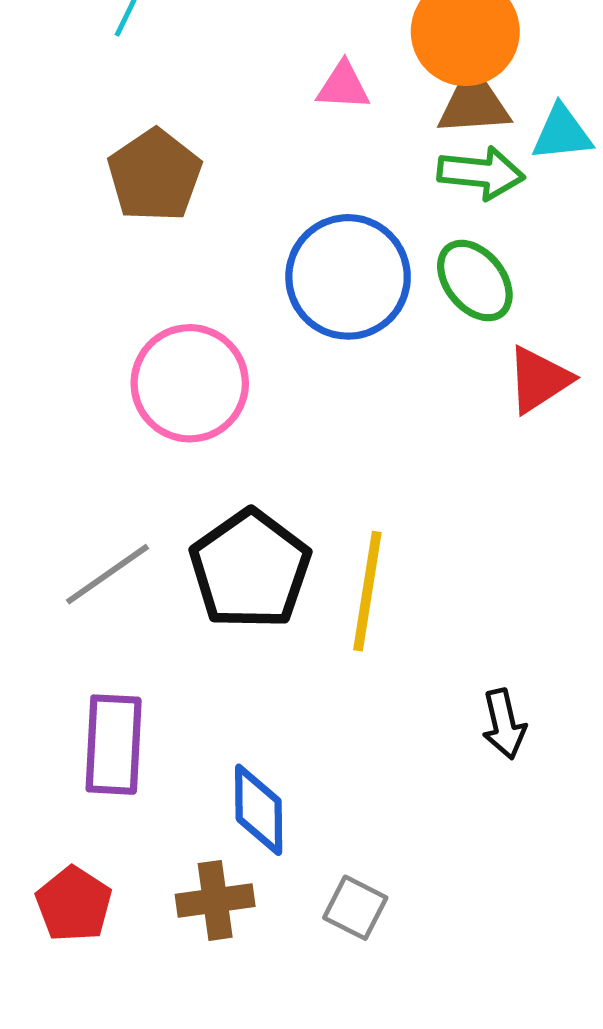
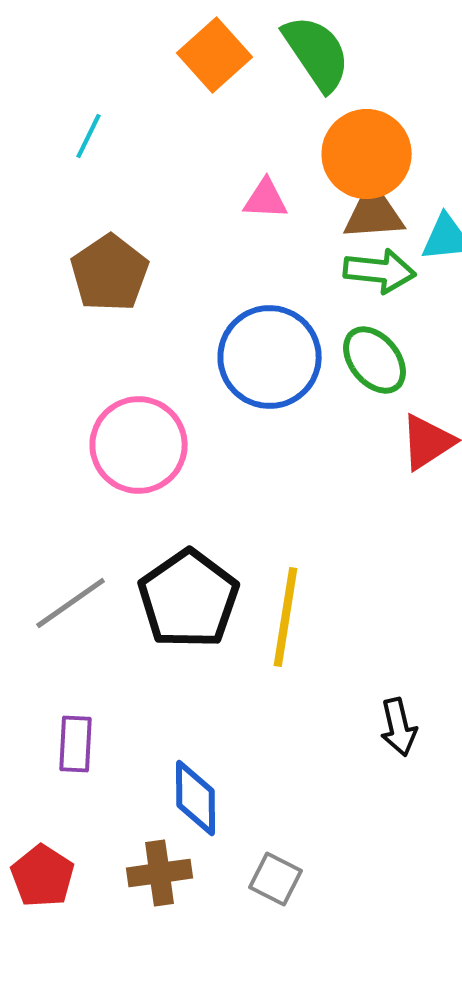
purple rectangle: (114, 745) -> (76, 744), size x0.7

